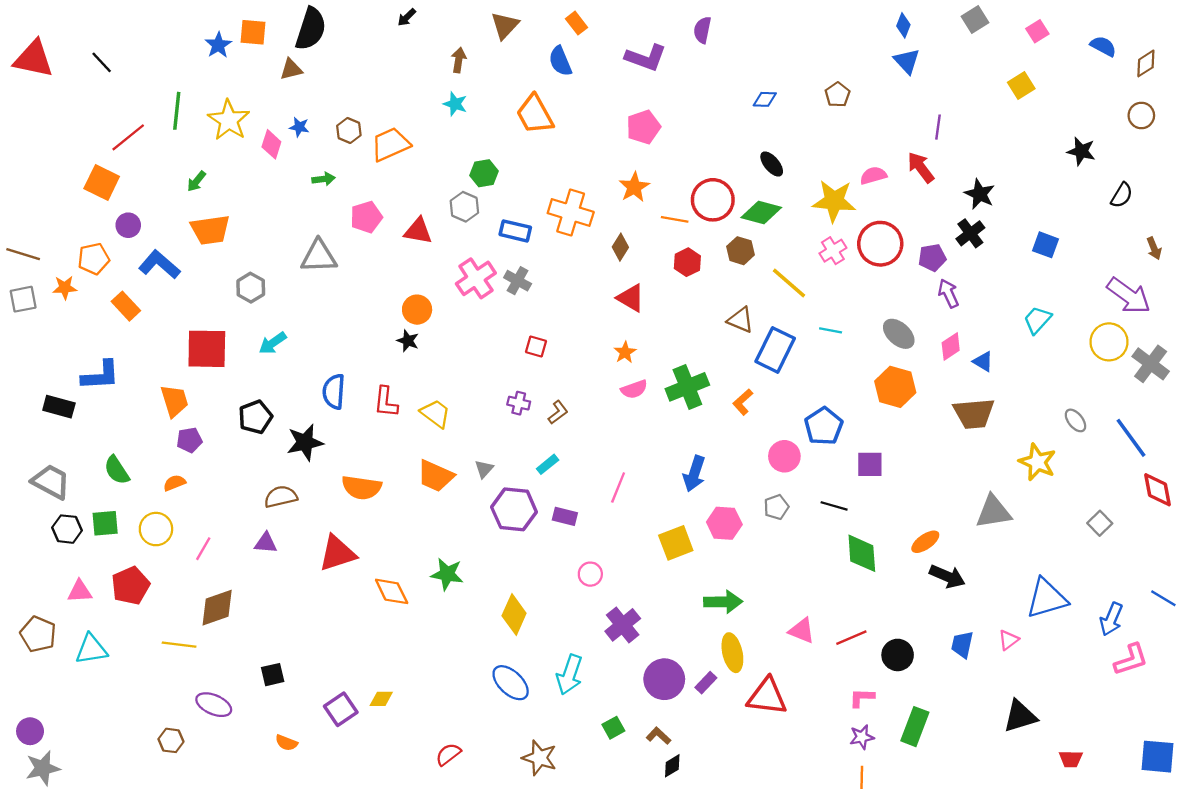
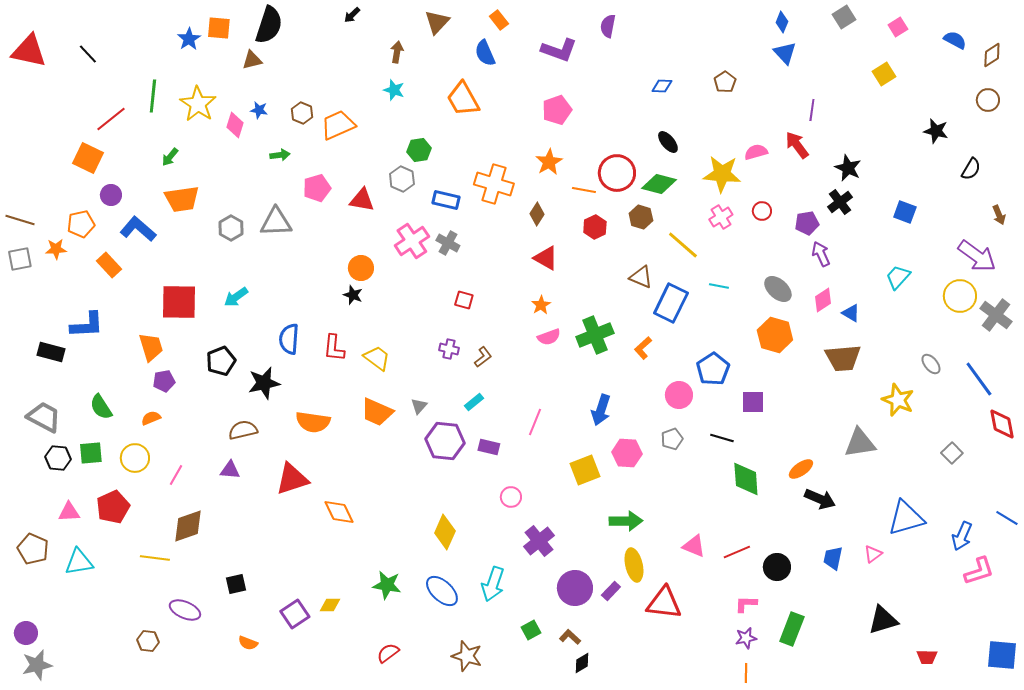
red circle: (880, 244) -> (762, 211), size x0.5
gray hexagon: (251, 288) -> (231, 228), moved
green star: (447, 574) -> (387, 585), moved

